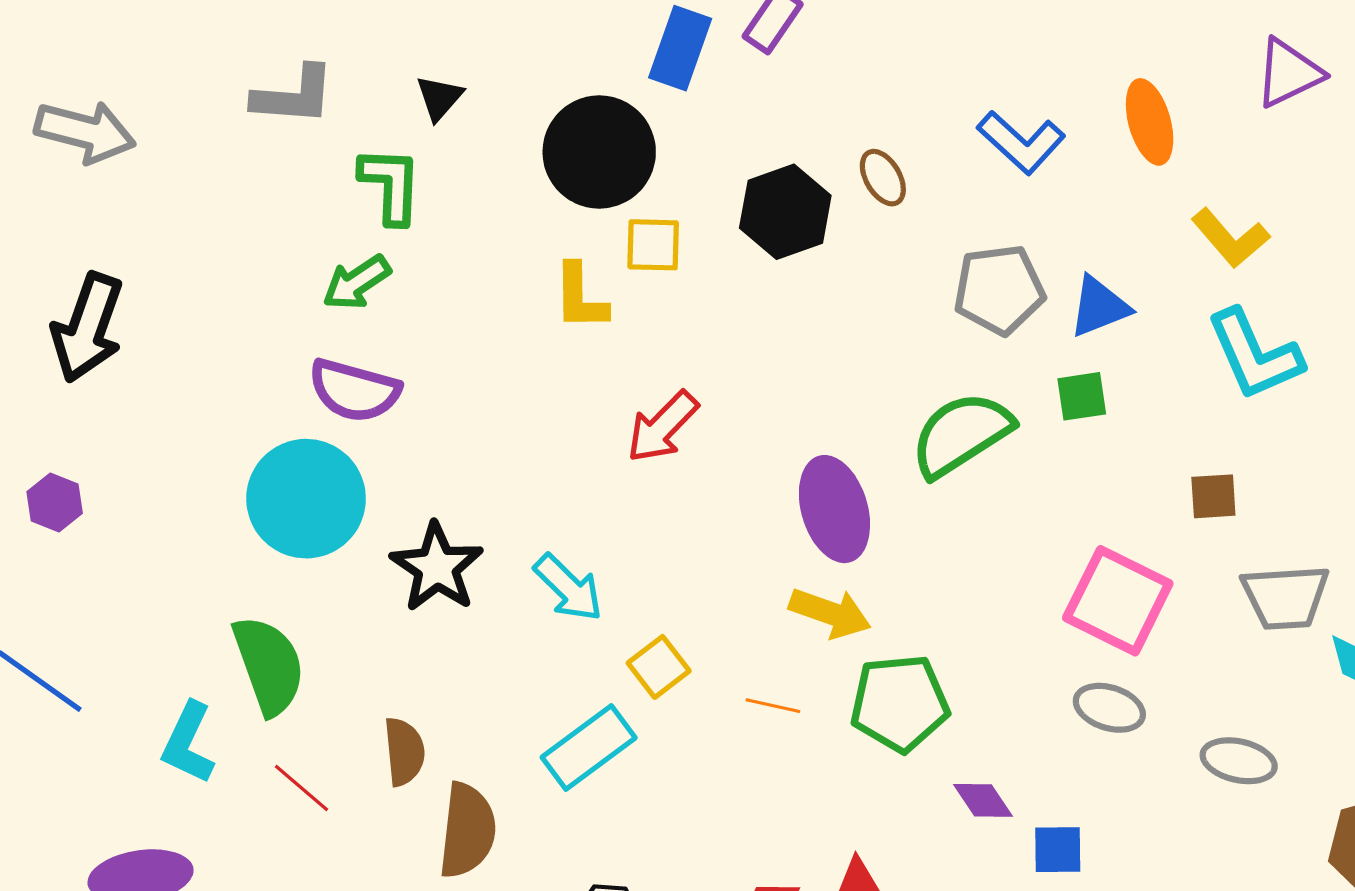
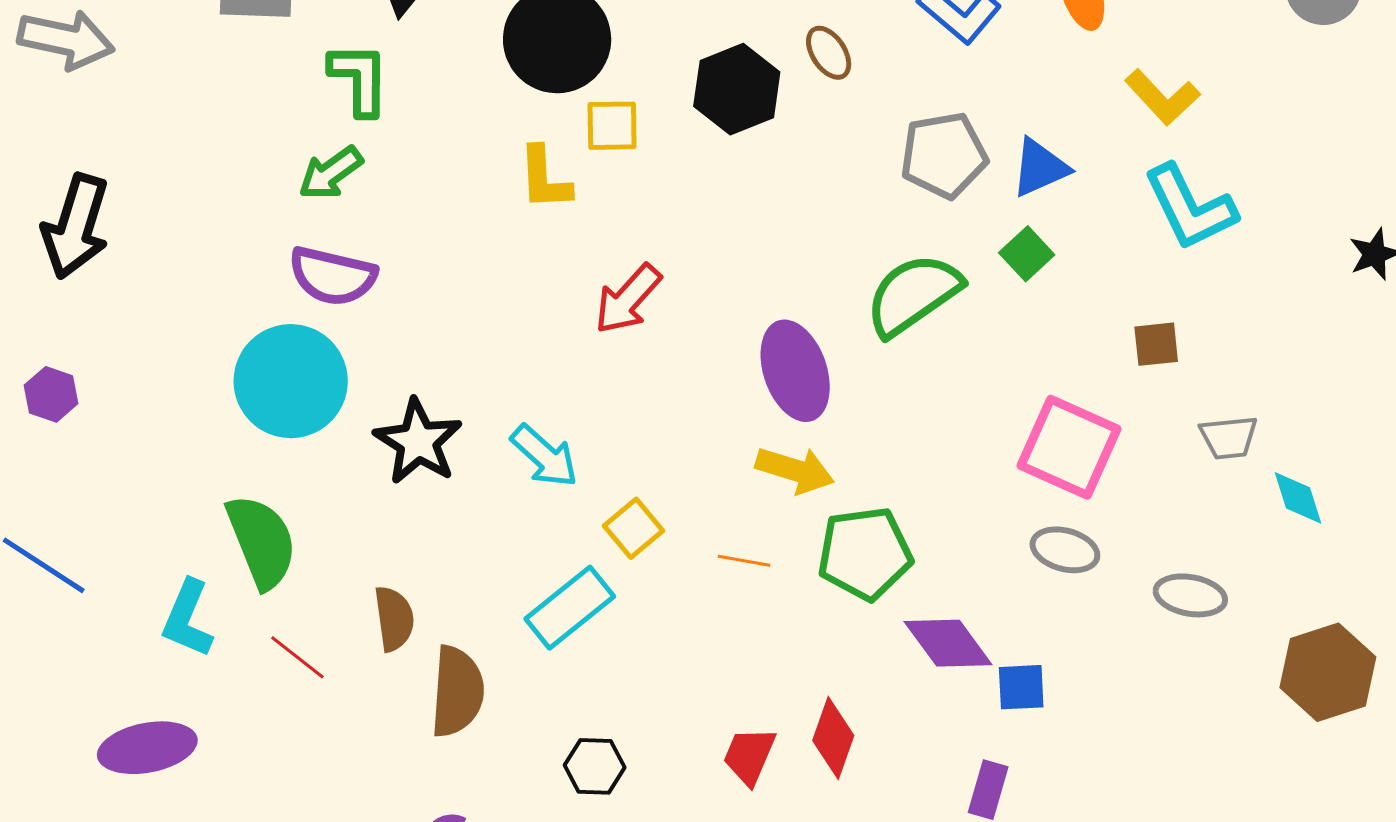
green square: (1082, 396) -> (1027, 254), turned -32
gray trapezoid: (1285, 597) -> (1229, 437), size x0.7
purple diamond: (983, 800) -> (948, 643), size x1.5

